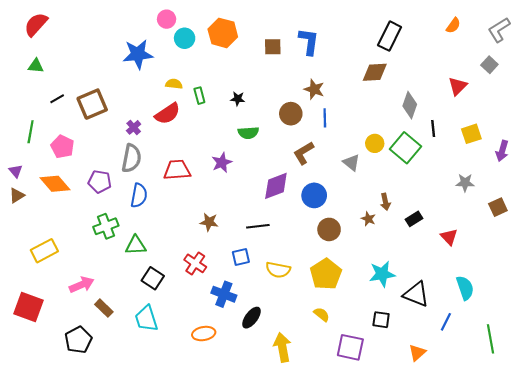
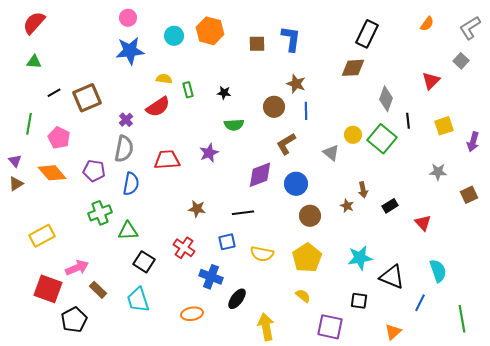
pink circle: (167, 19) -> (128, 18), moved
red square: (28, 307) -> (48, 289), moved

